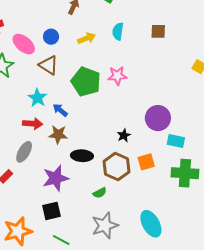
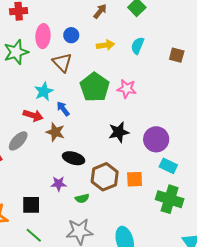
pink ellipse: (24, 44) -> (43, 36), turned 40
black star: (124, 135) -> (119, 132), moved, size x1.5
purple star: (56, 178) -> (59, 184), moved, size x0.6

